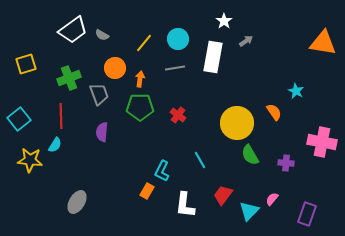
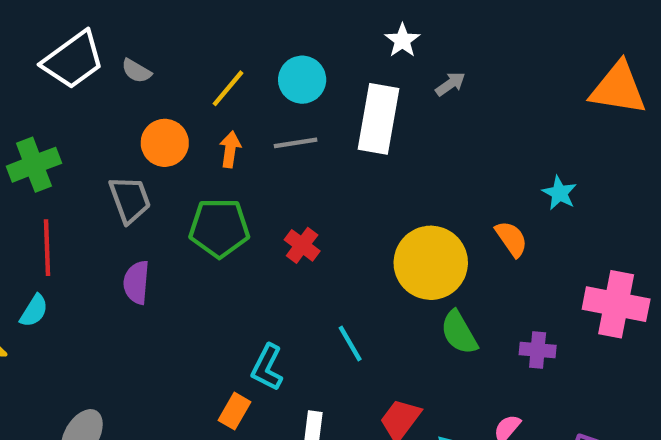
green cross: (69, 78) -> (34, 165), moved
orange arrow: (140, 79) -> (230, 149), moved

